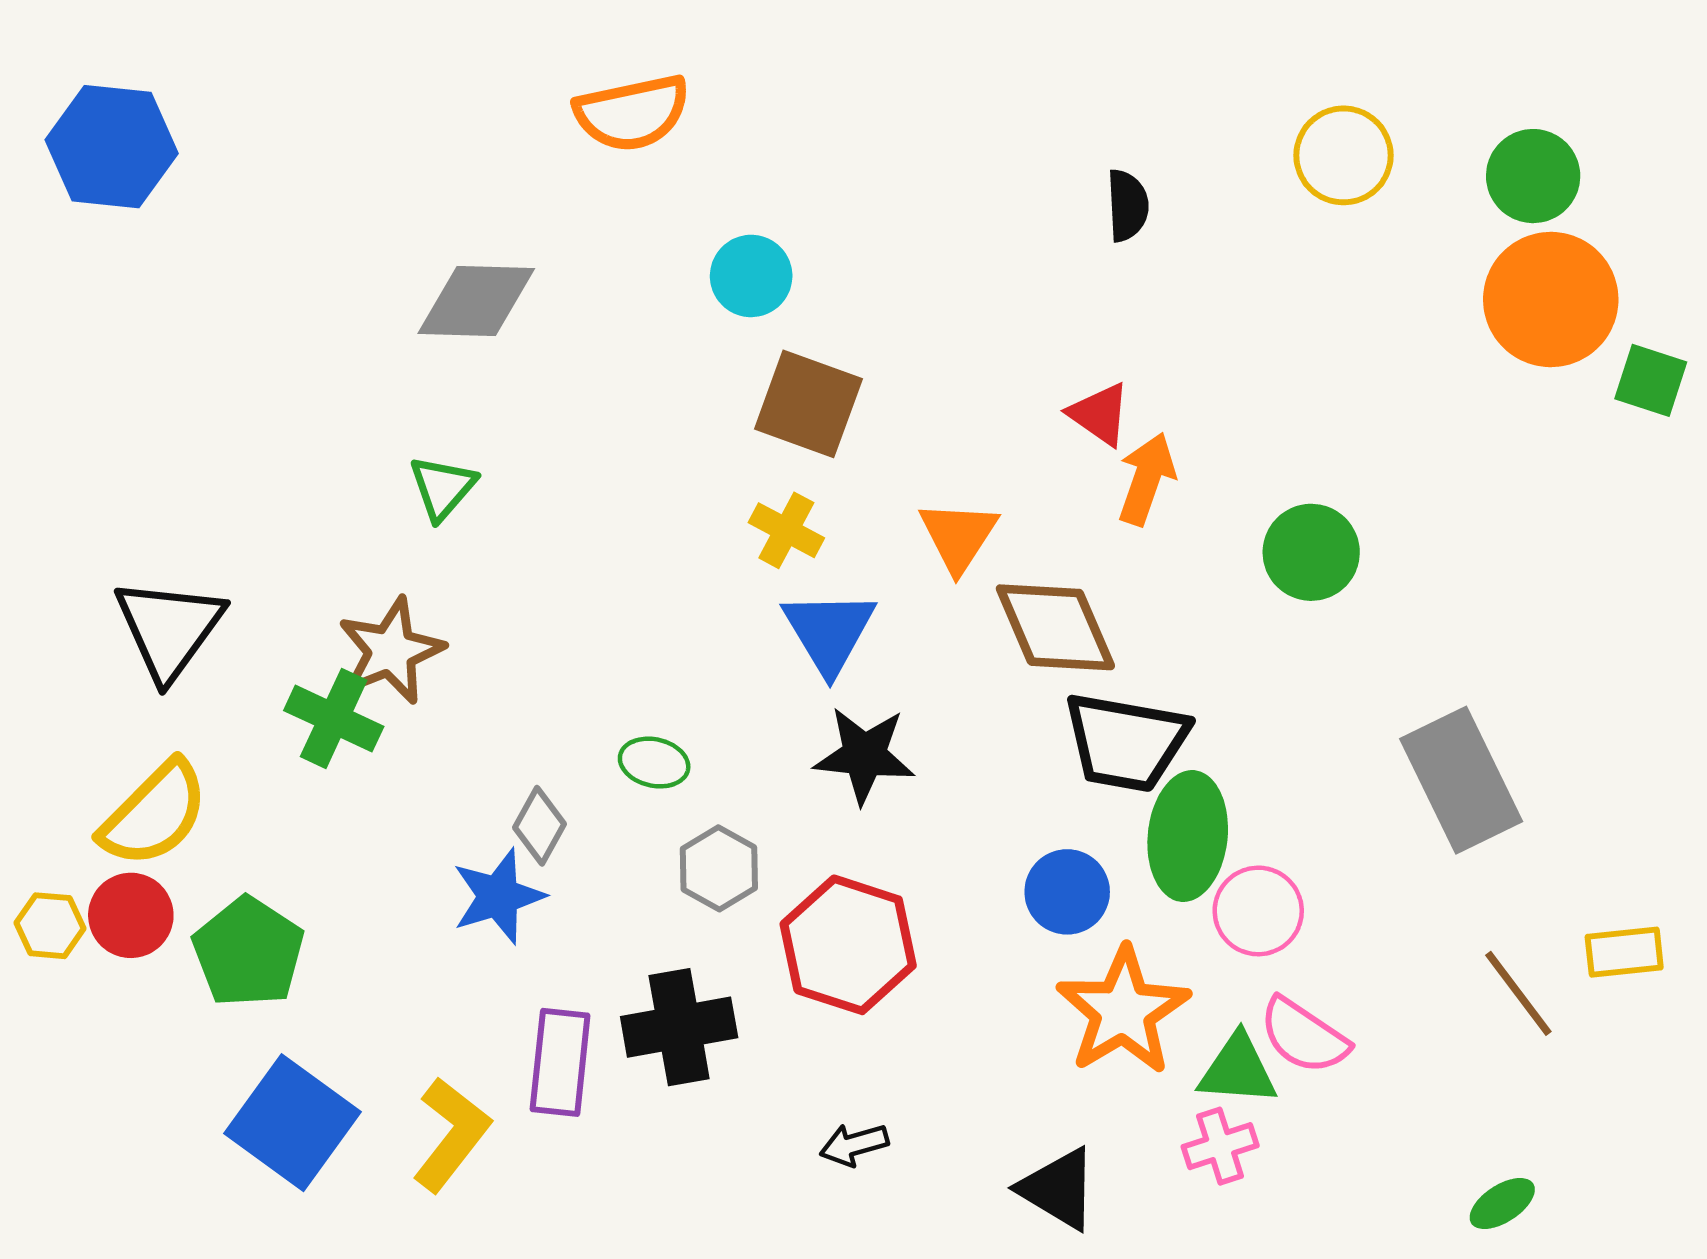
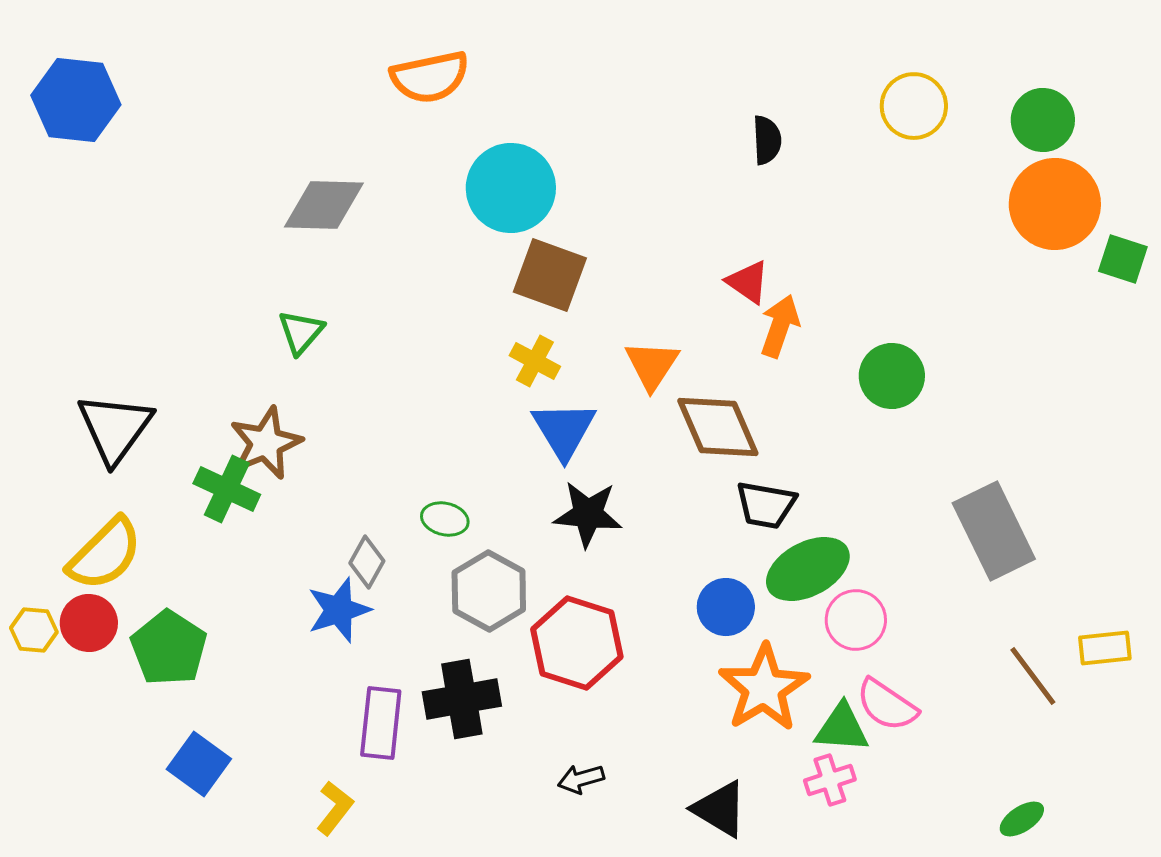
cyan circle: (751, 276) -> (511, 188), size x1.6
black trapezoid: (1126, 742) -> (766, 505), size x0.7
green ellipse: (1188, 836) -> (808, 569), turned 56
gray hexagon: (719, 868) -> (489, 591), size x1.4
blue square: (293, 1123) -> (199, 764), size x0.7
yellow L-shape: (451, 1134) -> (335, 808), moved, size x0.7

